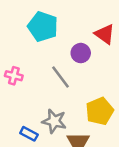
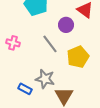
yellow pentagon: (100, 111) -> (78, 57), moved

